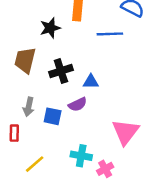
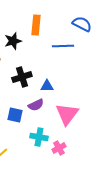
pink triangle: (125, 132) -> (67, 114), moved
cyan cross: (81, 156) -> (39, 137), moved
pink cross: (105, 169) -> (59, 148), moved

